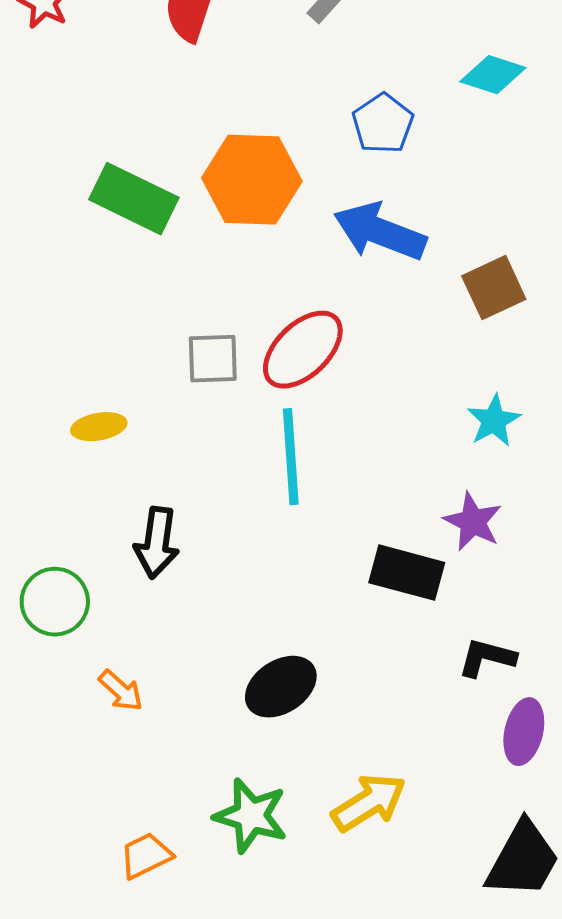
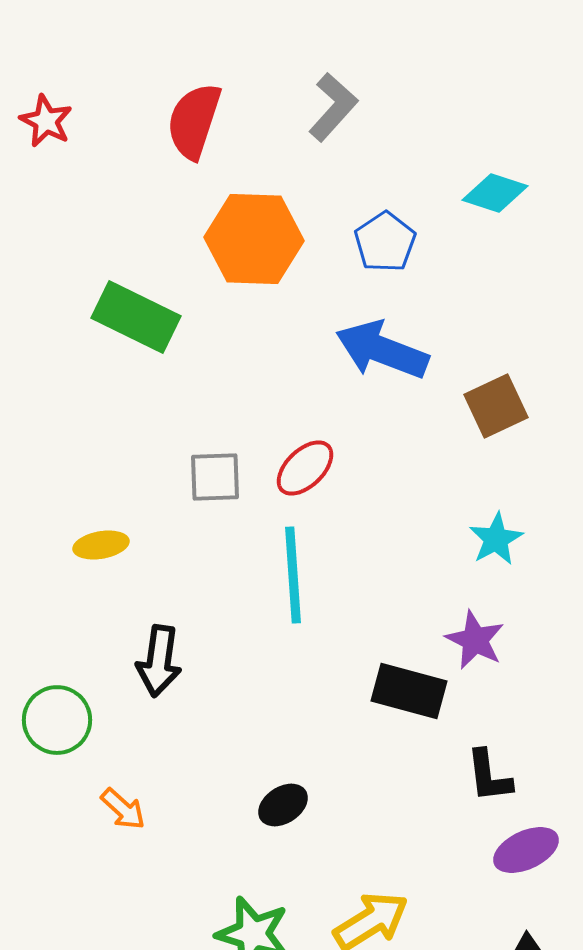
orange hexagon: (252, 180) -> (254, 239), moved
red ellipse: (303, 350) -> (305, 468), size x0.7
black L-shape: (487, 658) -> (489, 776), turned -112
black ellipse: (281, 687) -> (283, 805), size x0.7
purple ellipse: (524, 732) -> (526, 850), turned 52

